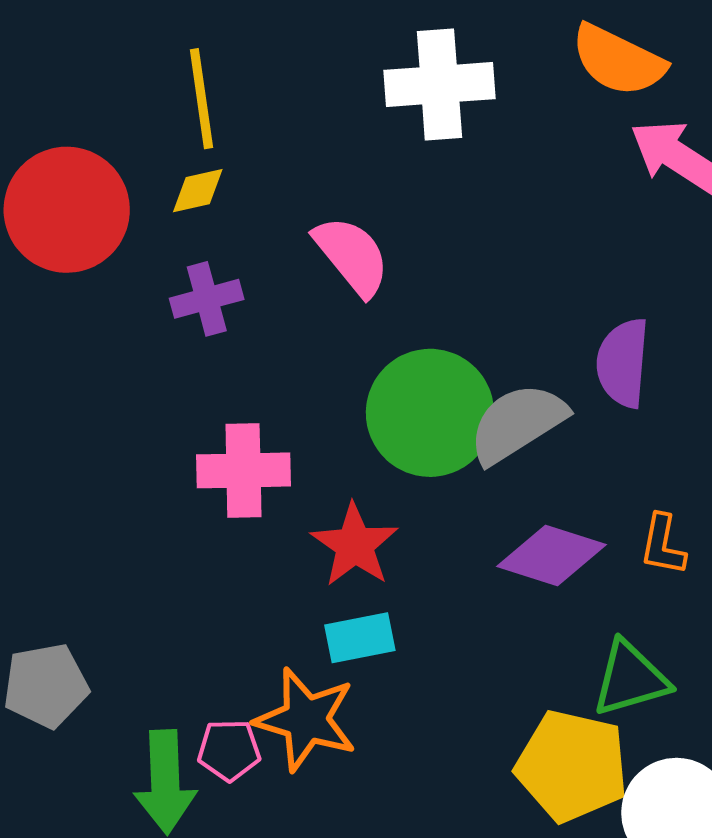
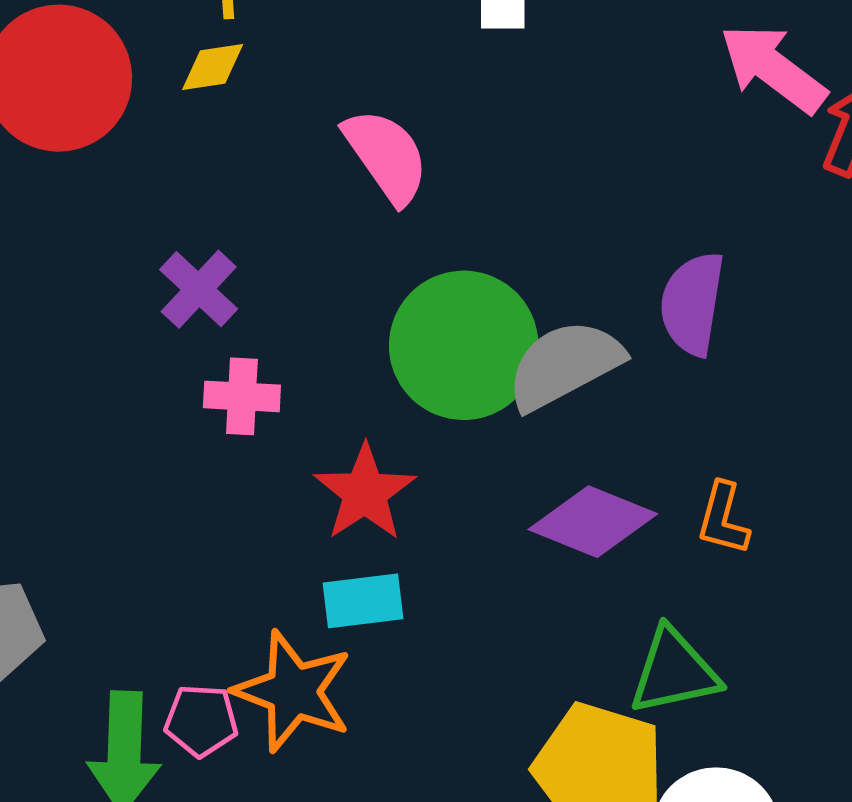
purple cross: (207, 299) -> (199, 289), moved, turned -36
pink cross: (243, 470) -> (242, 396), size x0.7

